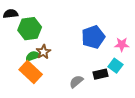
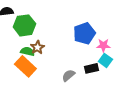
pink star: (122, 44) -> (103, 45), moved
green semicircle: (33, 56) -> (27, 51), turned 32

